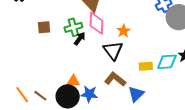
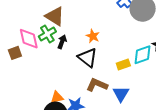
pink diamond: (96, 23) -> (29, 39), moved
green cross: (73, 27) -> (47, 34), moved
black arrow: (80, 39) -> (62, 42), moved

